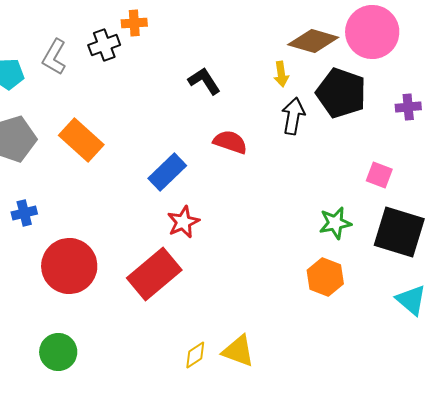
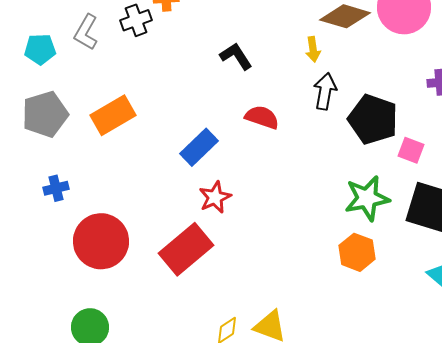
black pentagon: (341, 93) -> (373, 119), moved
orange rectangle: (81, 140) -> (113, 115), turned -72
green star: (335, 223) -> (367, 198), size x1.4

